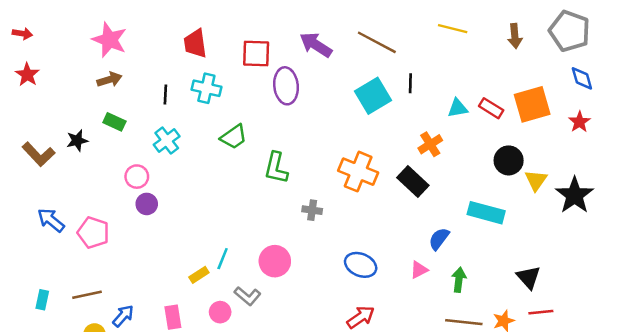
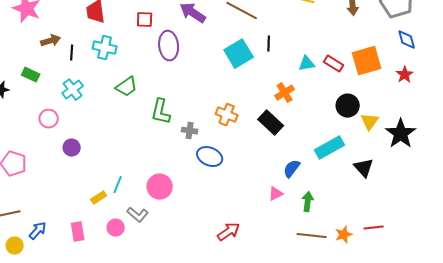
red square: (256, 53) -> (145, 20), size x0.7
brown arrow: (109, 80) -> (51, 41), moved
orange cross: (358, 172) -> (227, 115), size x0.7
purple circle: (147, 204) -> (72, 148), moved
gray cross: (312, 210) -> (190, 131), moved
cyan rectangle: (486, 213) -> (330, 148), turned -44
blue ellipse: (361, 265) -> (210, 157), moved
black triangle: (528, 277) -> (364, 168), moved

